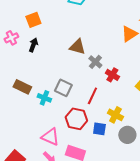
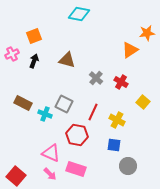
brown triangle: (77, 47) -> (67, 60), moved
red cross: (112, 75) -> (121, 82), moved
yellow cross: (115, 115) -> (117, 120), moved
blue square: (99, 129) -> (114, 145), moved
gray circle: (127, 135) -> (128, 166), moved

